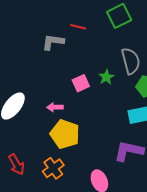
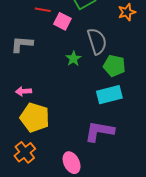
gray L-shape: (53, 42) -> (22, 44), moved
pink square: (81, 83) -> (62, 21), moved, turned -36

